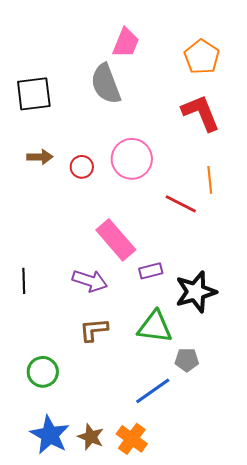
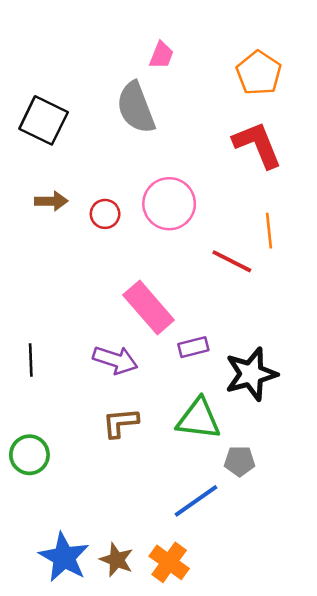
pink trapezoid: (126, 43) -> (161, 55), size x0.7
black square: (34, 94) -> (44, 120), turned 33
green circle: (43, 372) -> (29, 455), moved

